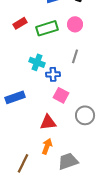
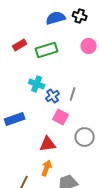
pink circle: (75, 24) -> (89, 46), moved
gray line: (75, 56) -> (73, 94), moved
blue cross: (53, 74) -> (53, 96), turned -32

